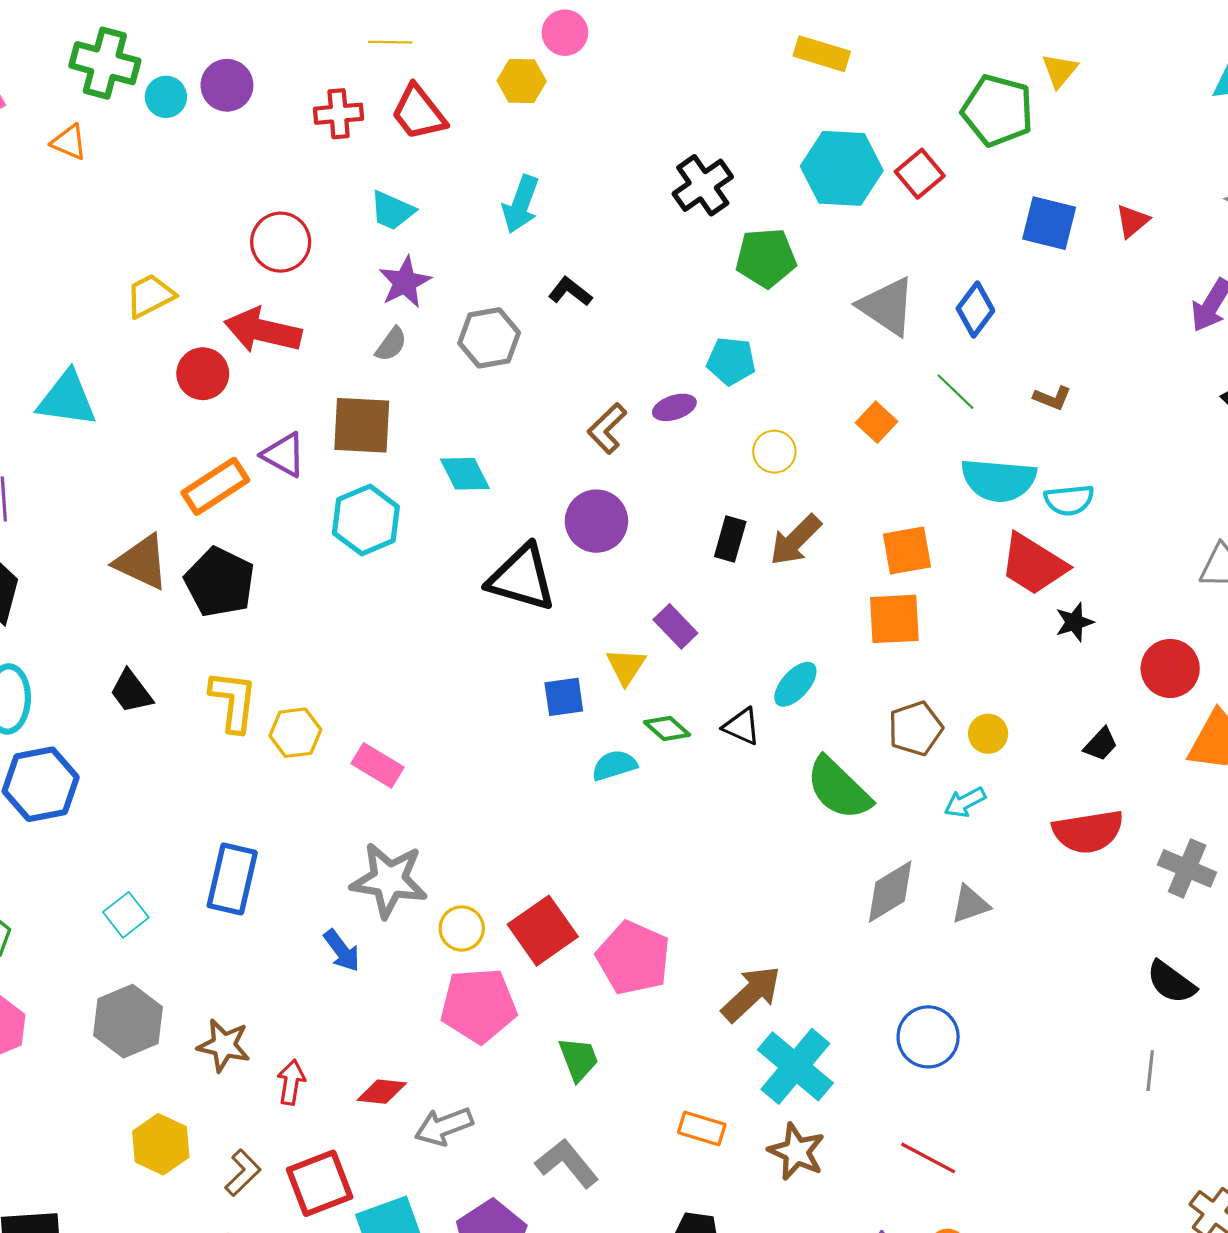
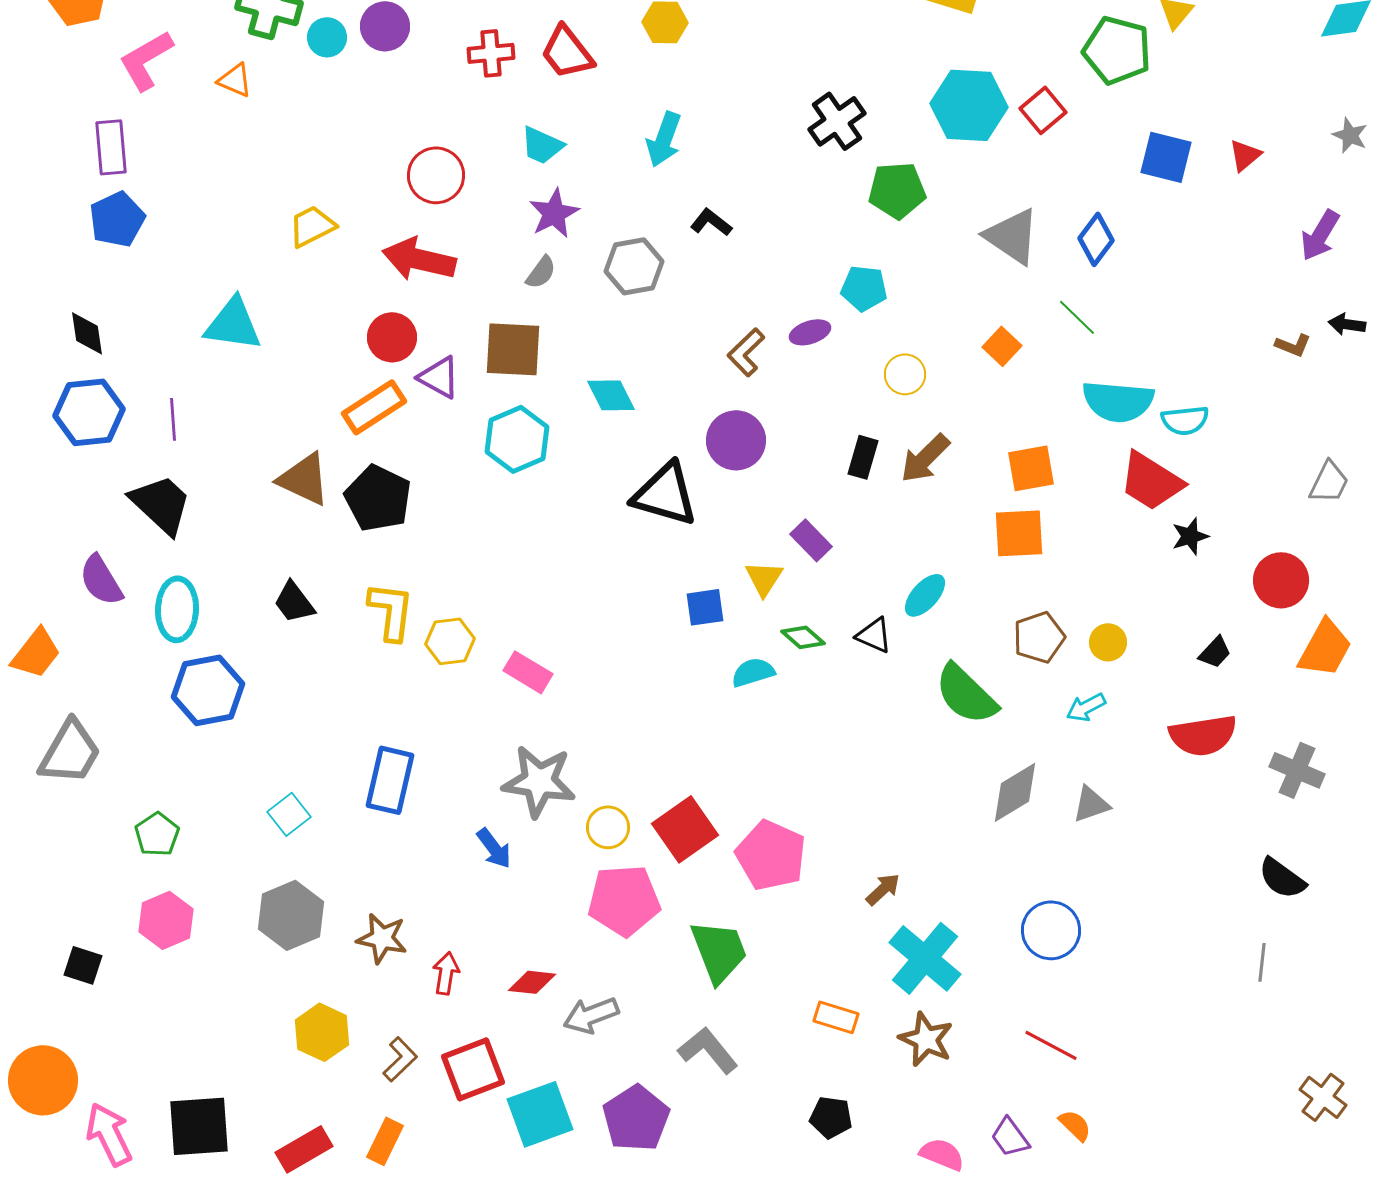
red circle: (203, 374) -> (392, 337), moved
brown L-shape: (1052, 398) -> (1293, 345), moved
brown arrow: (751, 994) -> (883, 889), size x0.6
green trapezoid: (579, 1059) -> (719, 951), size x1.5

